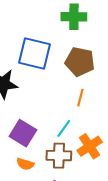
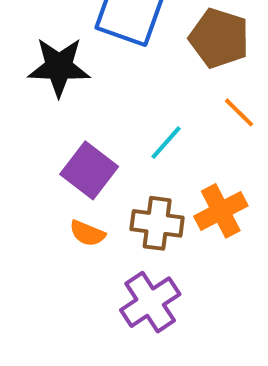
orange line: (80, 98) -> (239, 112), moved, turned -66
cyan line: (64, 128) -> (166, 143), moved

